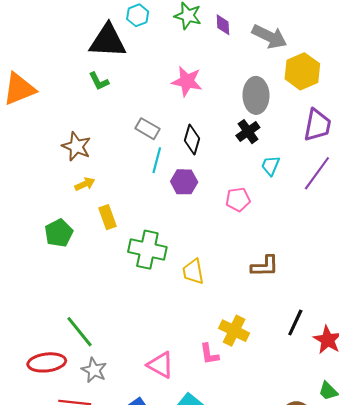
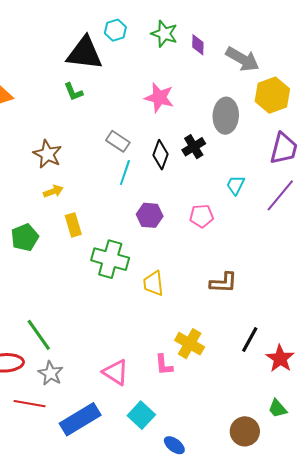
black cross: (248, 132) -> (194, 147), moved
purple hexagon: (184, 182) -> (150, 215), moved

